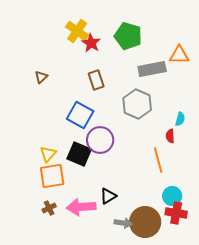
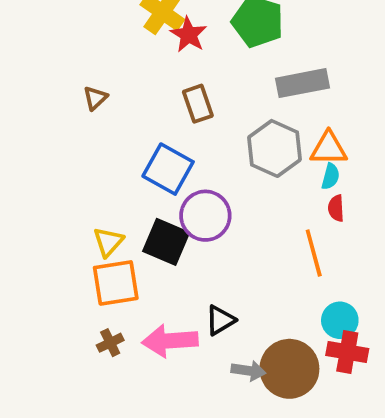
orange triangle: (179, 55) -> (329, 148), moved
cyan semicircle: (180, 119) -> (330, 176), moved

